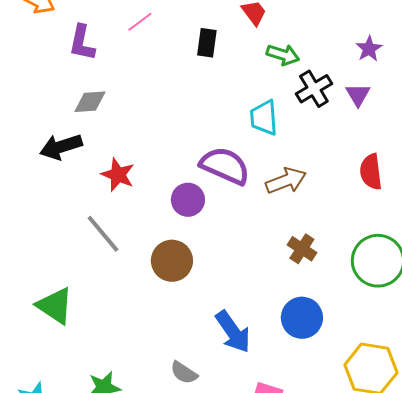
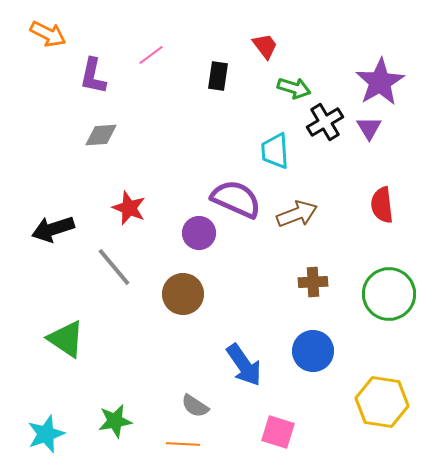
purple star: (369, 49) -> (380, 82), size x1.8
black arrow: (61, 147) -> (53, 229), moved
brown cross: (302, 249) -> (313, 282), turned -36

